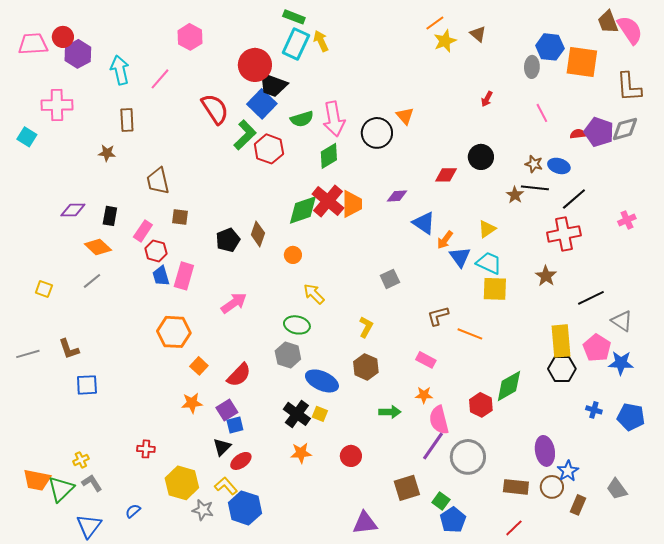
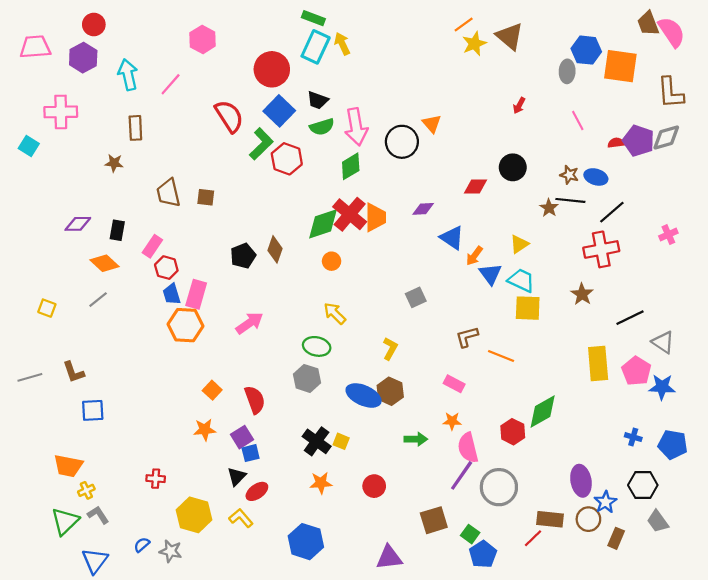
brown triangle: (478, 34) -> (510, 36), size x1.6
red circle: (63, 37) -> (94, 25), moved
black trapezoid: (273, 85) -> (318, 100), moved, size x0.7
brown square: (180, 217) -> (206, 197), moved
orange circle: (293, 255) -> (332, 261), moved
orange hexagon: (174, 332) -> (185, 325), moved
black hexagon: (562, 369) -> (643, 485), moved
red semicircle: (239, 375) -> (255, 400), turned -64
blue ellipse: (322, 381) -> (364, 395), moved
orange trapezoid: (37, 480) -> (68, 466), moved
blue hexagon: (245, 508) -> (306, 542), moved
gray star: (203, 510) -> (171, 551), moved
red line: (514, 528) -> (533, 538), moved

